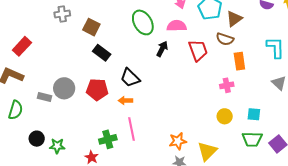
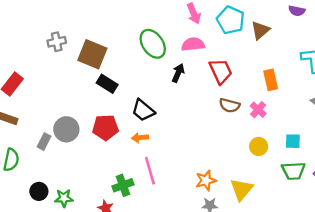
brown square: (91, 27) -> (92, 54), size x1.4
brown semicircle: (225, 39) -> (230, 105), moved
pink cross: (227, 85) -> (258, 110), turned -32
gray rectangle: (45, 97) -> (44, 142), turned -72

